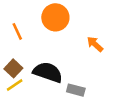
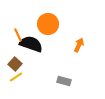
orange arrow: (95, 44) -> (79, 45), turned 72
black semicircle: (48, 72) -> (31, 44), moved

